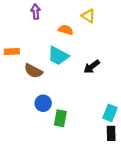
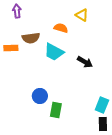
purple arrow: (36, 12) -> (17, 11), moved
black arrow: (92, 67) -> (85, 62), turned -112
brown semicircle: (33, 71) -> (31, 38), moved, turned -36

